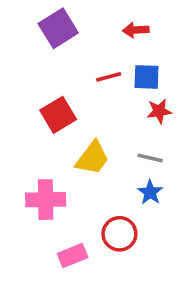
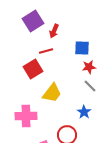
red arrow: (136, 30) -> (54, 31), moved, turned -64
red line: (109, 77) -> (46, 51), moved
gray line: (150, 158) -> (90, 86), moved, turned 32

